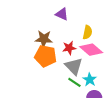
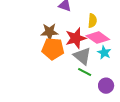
red star: (69, 48) -> (76, 38), size x1.5
cyan star: (90, 80) -> (104, 53), moved

